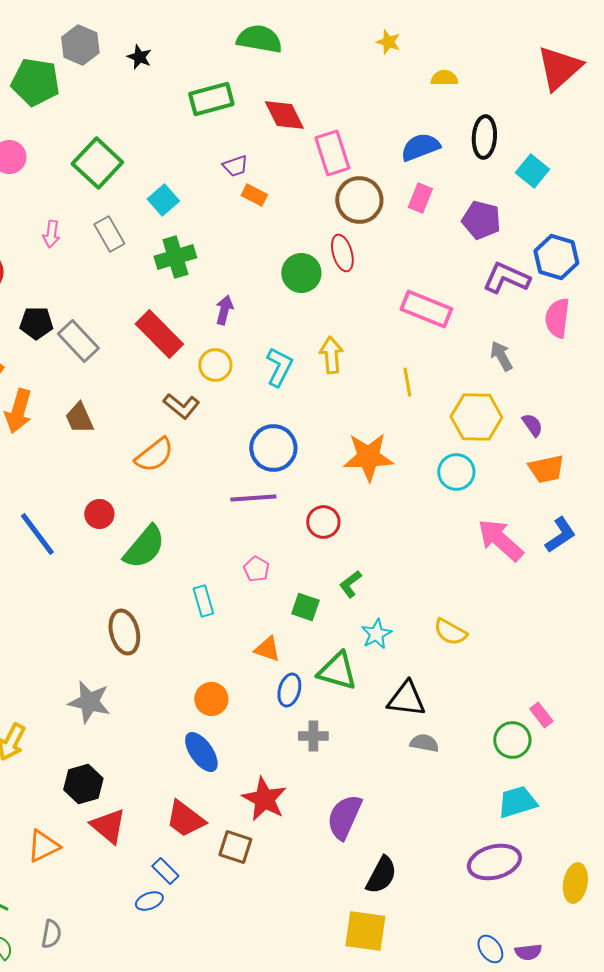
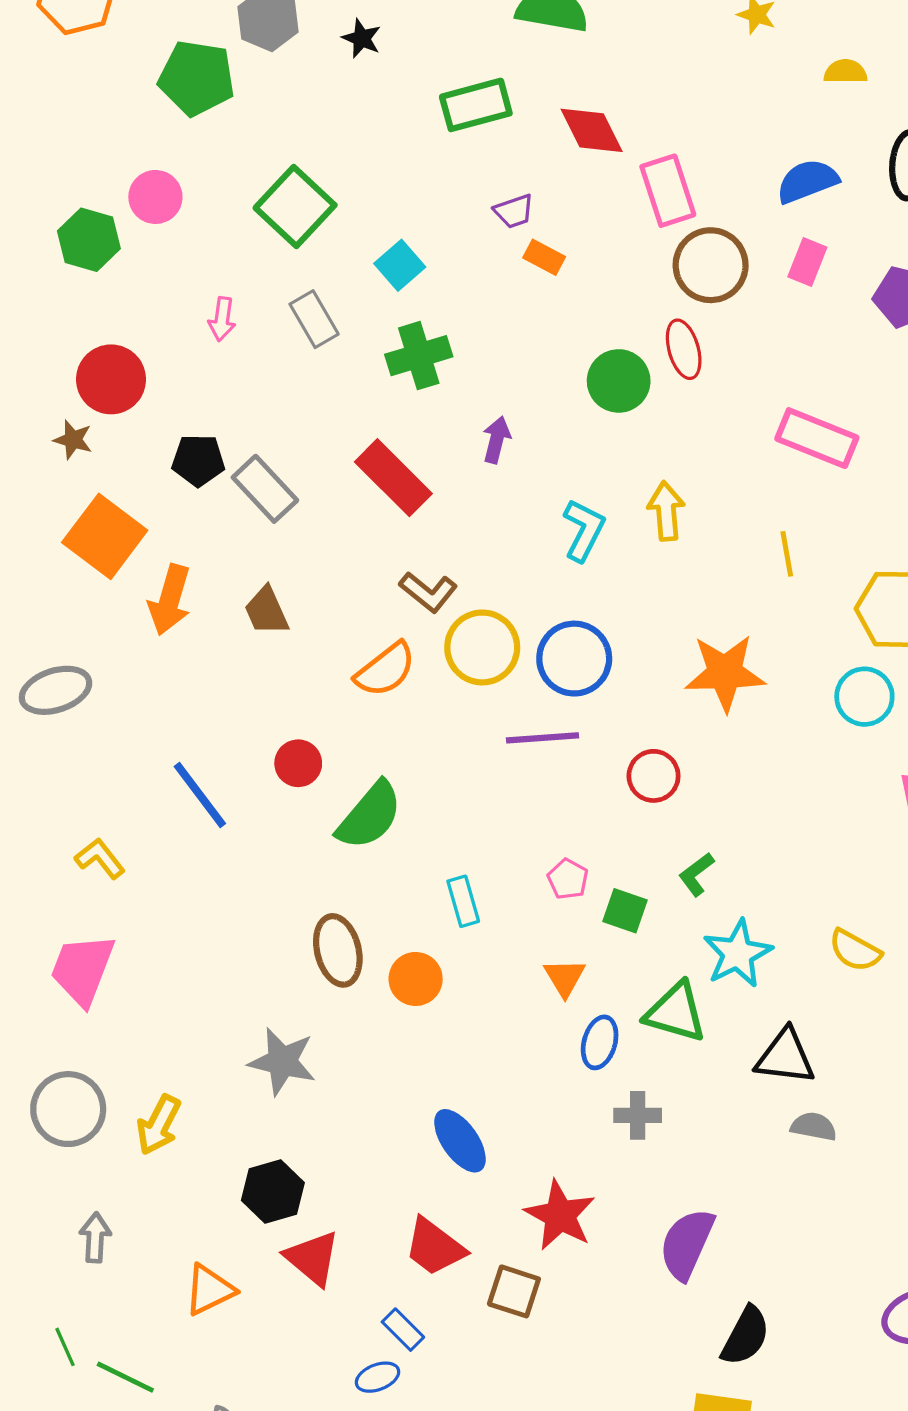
yellow circle: (215, 365) -> (482, 647), moved, size x1.4
pink pentagon: (256, 569) -> (568, 879), moved
cyan star: (376, 634) -> (738, 954), size x1.4
orange triangle: (267, 649) -> (565, 977), turned 40
orange circle: (211, 699) -> (416, 979), moved

